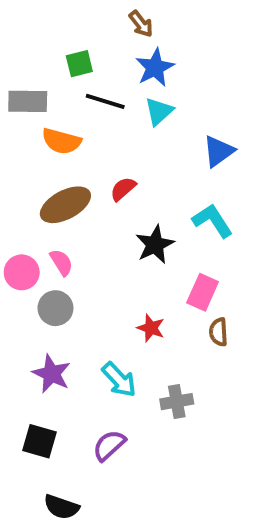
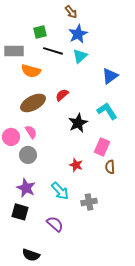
black square: (40, 441) -> (20, 212), moved
purple semicircle: (109, 445) -> (55, 224), turned 84

